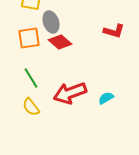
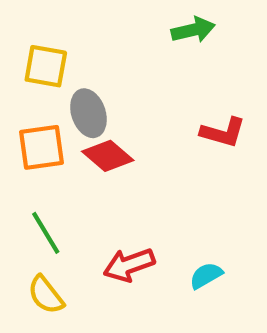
red arrow: (70, 93) -> (129, 265), size x0.7

